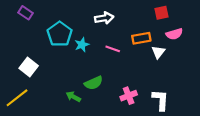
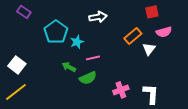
orange rectangle: (141, 38) -> (133, 36), turned -30
pink line: (113, 49) -> (93, 58), moved, turned -32
white square: (29, 67) -> (17, 65), moved
green arrow: (73, 97) -> (69, 67), moved

